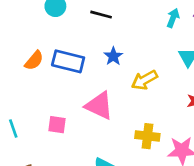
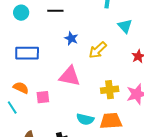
orange semicircle: (34, 60) -> (21, 88), moved, turned -91
blue rectangle: (68, 61) -> (27, 53), moved

